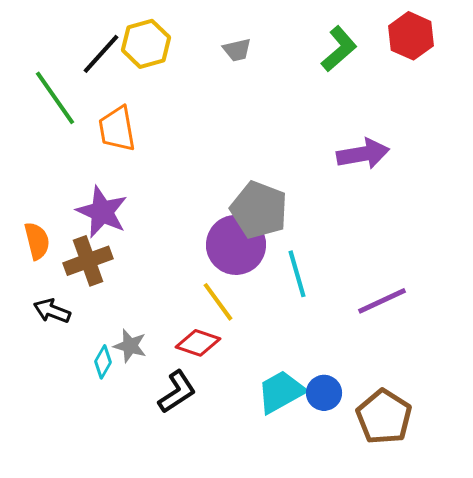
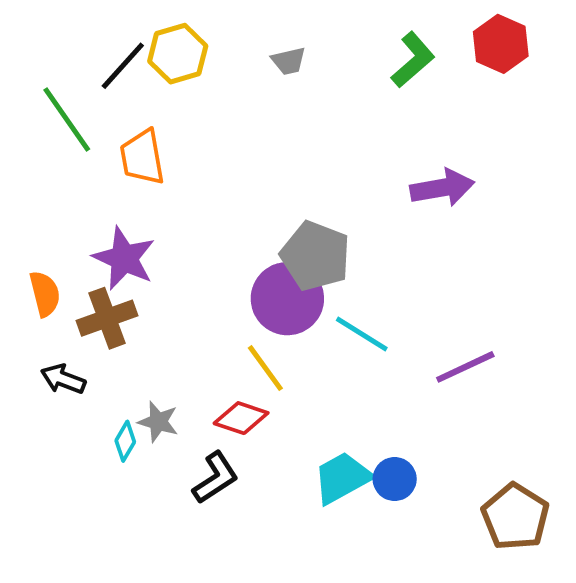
cyan line: (297, 274) -> (362, 334), turned -42
brown pentagon: (384, 417) -> (515, 517), moved

